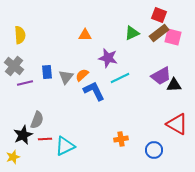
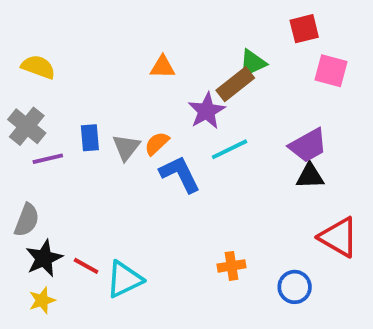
red square: (159, 15) -> (304, 29), turned -35
brown rectangle: (159, 33) -> (235, 84), moved
yellow semicircle: (20, 35) -> (38, 67), turned -66
purple star: (108, 58) -> (207, 111), turned 30
black triangle: (174, 85) -> (310, 176), moved
gray semicircle: (37, 120) -> (27, 220), moved
red line: (45, 139) -> (86, 266), turned 32
yellow star: (13, 157) -> (42, 300), moved

